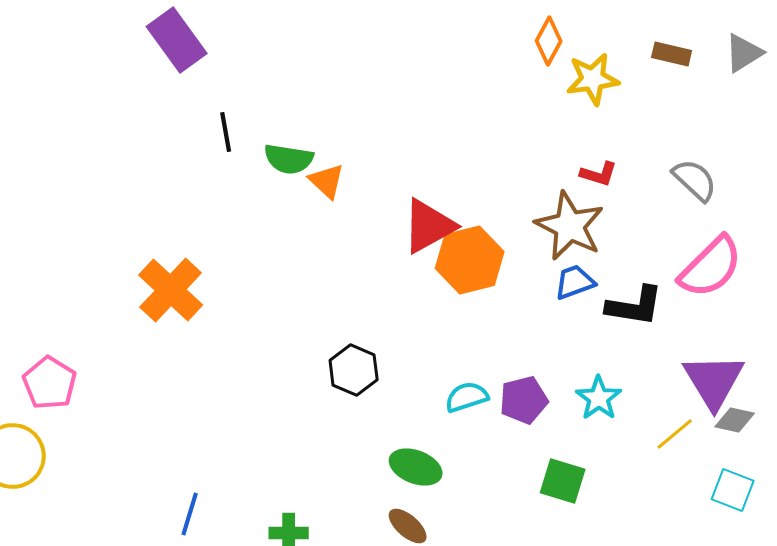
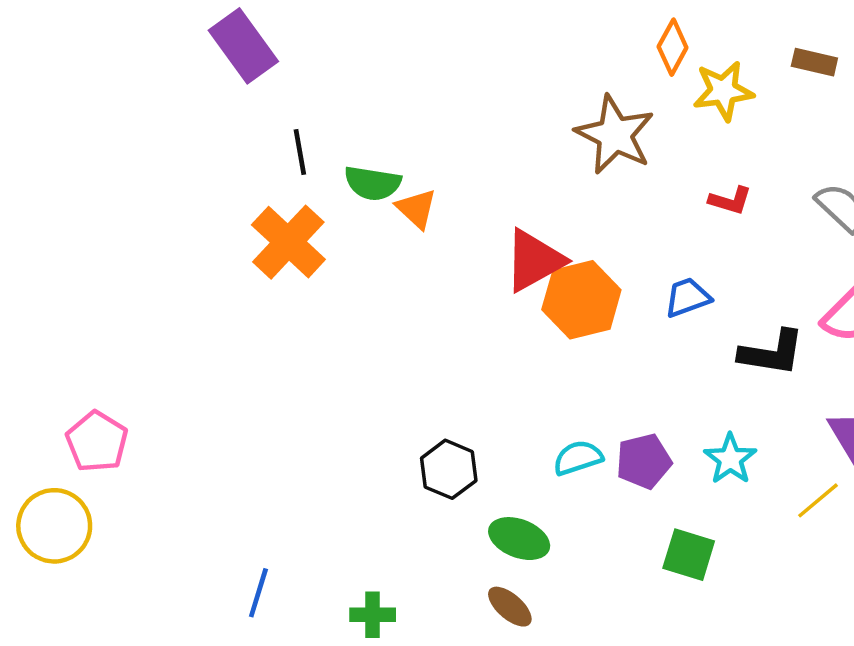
brown star: (570, 226) -> (615, 135), moved
blue trapezoid: (575, 282) -> (688, 297), moved
orange cross: (171, 290) -> (288, 242), moved
black hexagon: (354, 370) -> (449, 469), moved

